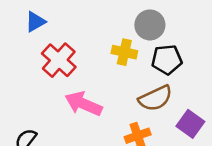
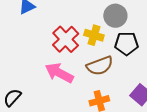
red cross: (59, 60) -> (66, 39), moved
brown semicircle: (155, 98) -> (100, 66), moved

